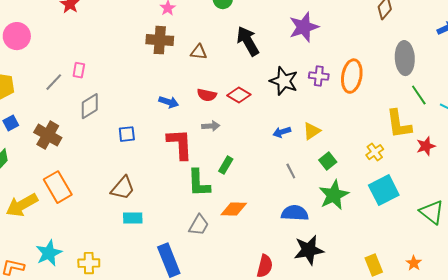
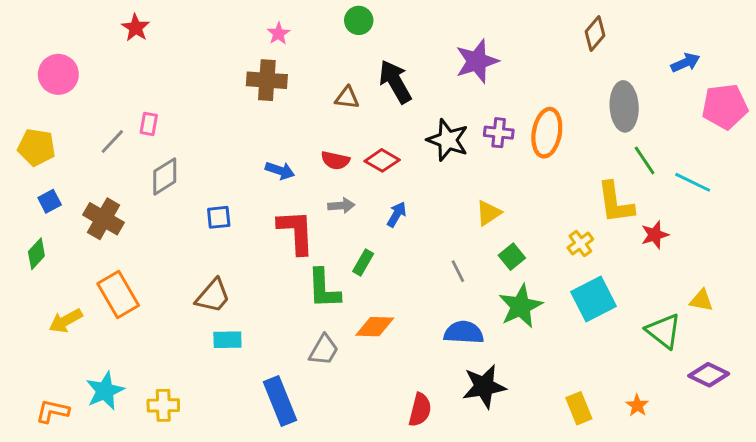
brown triangle: (199, 52) -> (347, 98), moved
blue arrow: (282, 132) -> (397, 214), moved, turned 138
yellow arrow: (22, 205) -> (66, 321), size x0.7

